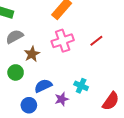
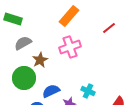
red line: (96, 41) -> (109, 28), moved
green circle: (16, 72) -> (24, 78), size x1.5

